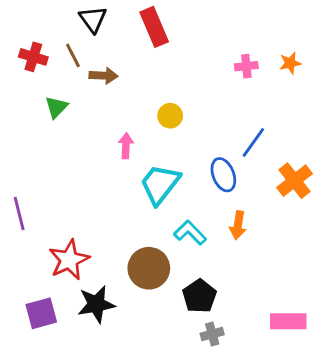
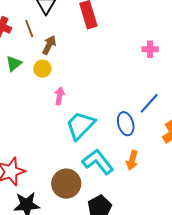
brown arrow: (103, 76) -> (49, 45), turned -72
yellow circle: (170, 116) -> (42, 69), moved
cyan L-shape: (190, 233) -> (98, 162), size x1.4

